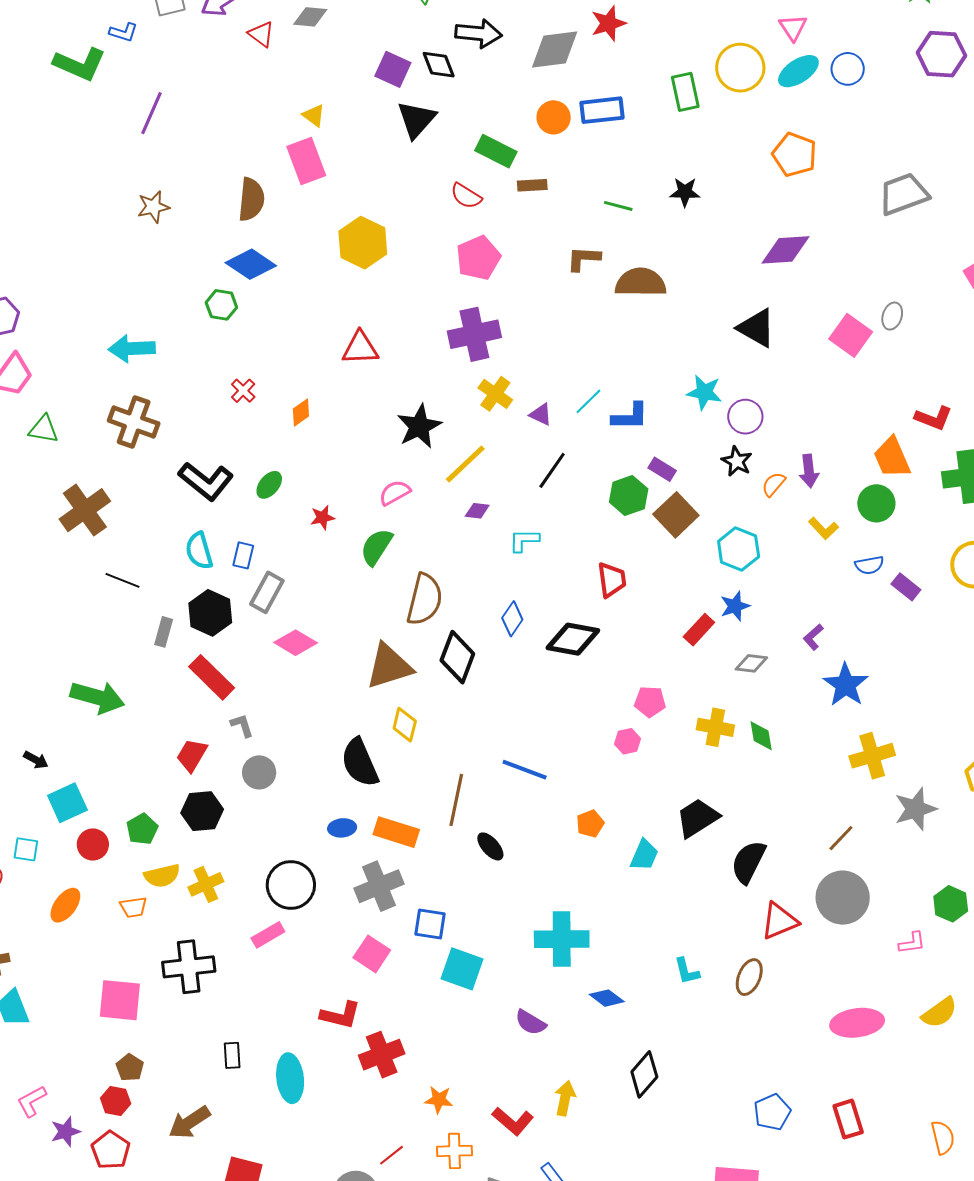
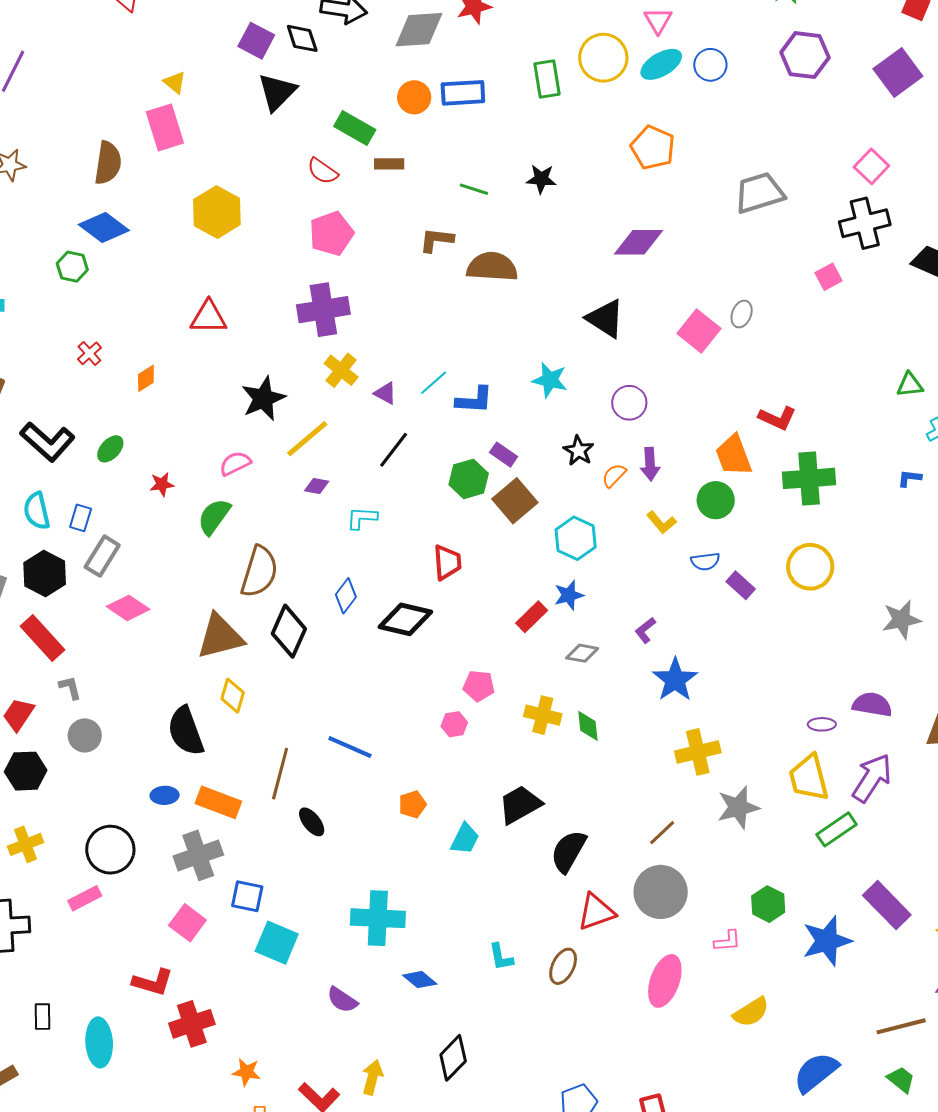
purple circle: (745, 417) -> (629, 403), moved
pink ellipse: (857, 1023) -> (665, 981), moved, turned -66

